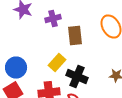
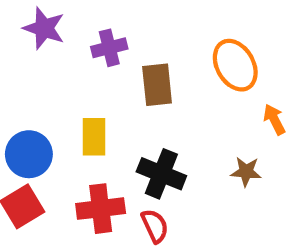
yellow rectangle: (57, 62) -> (94, 137), moved, turned -42

